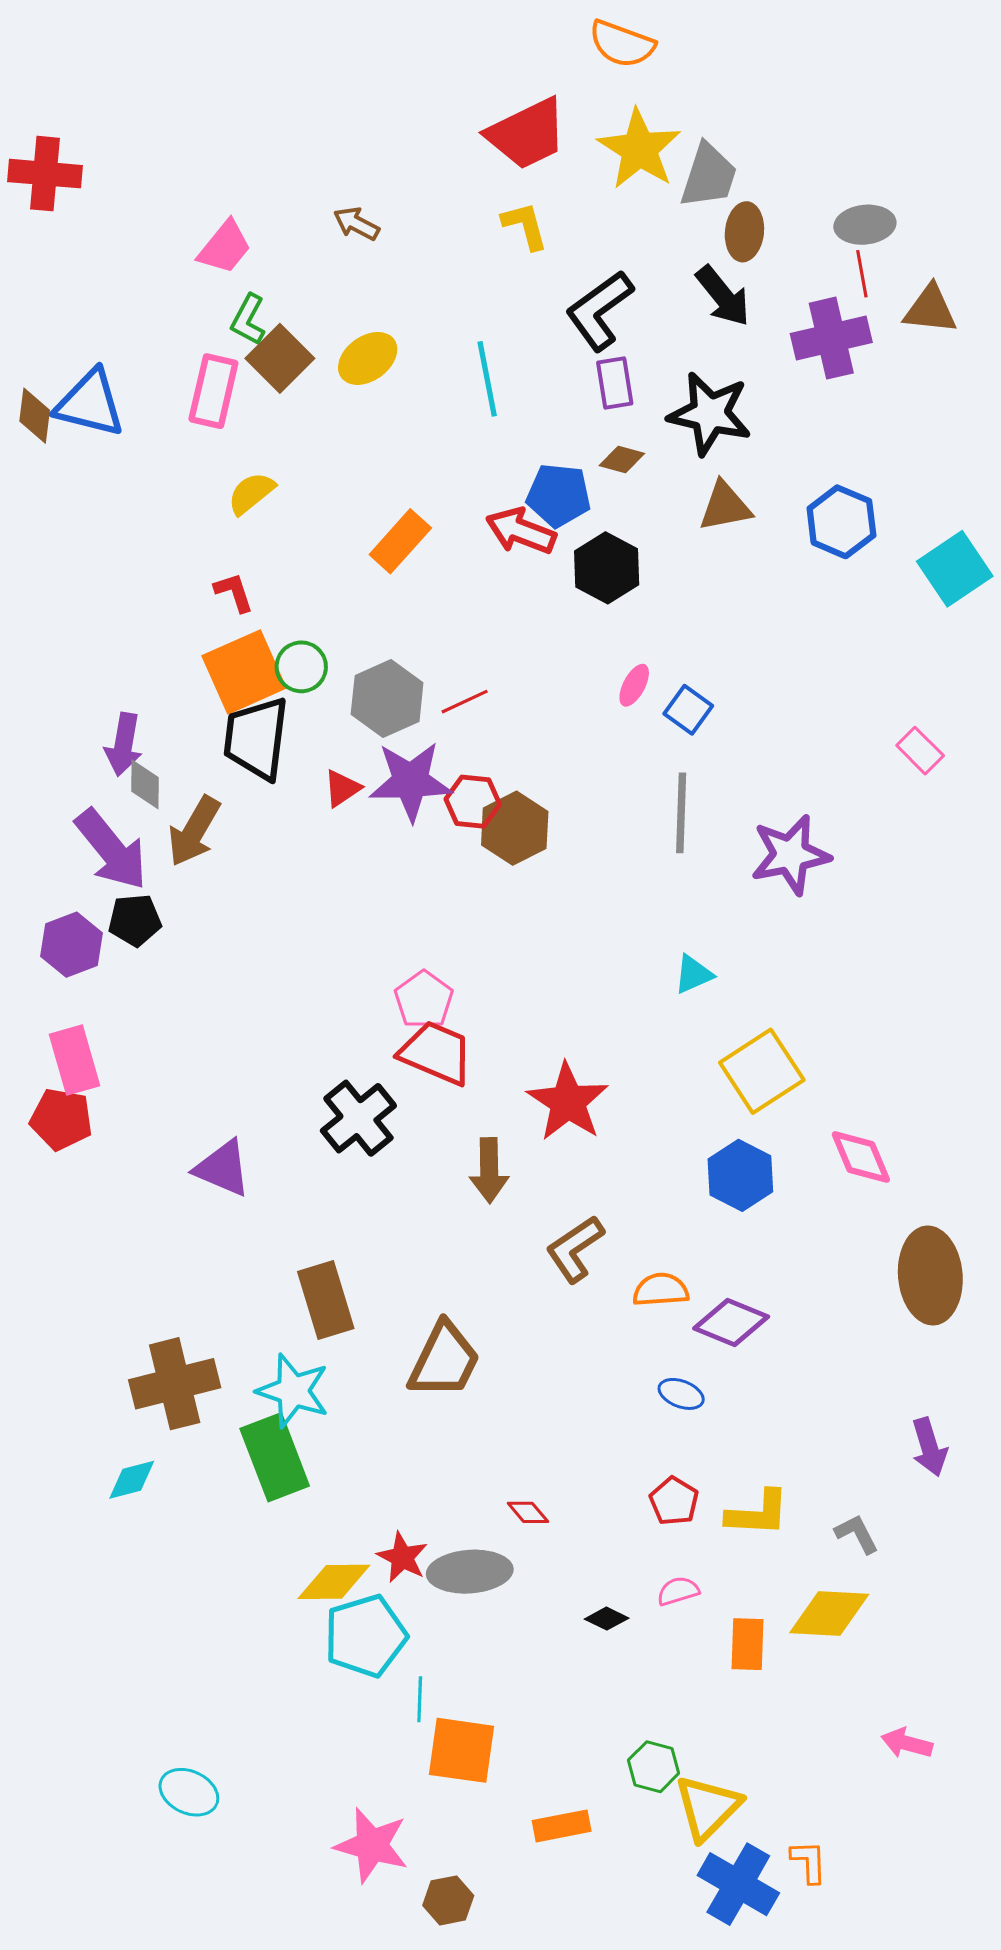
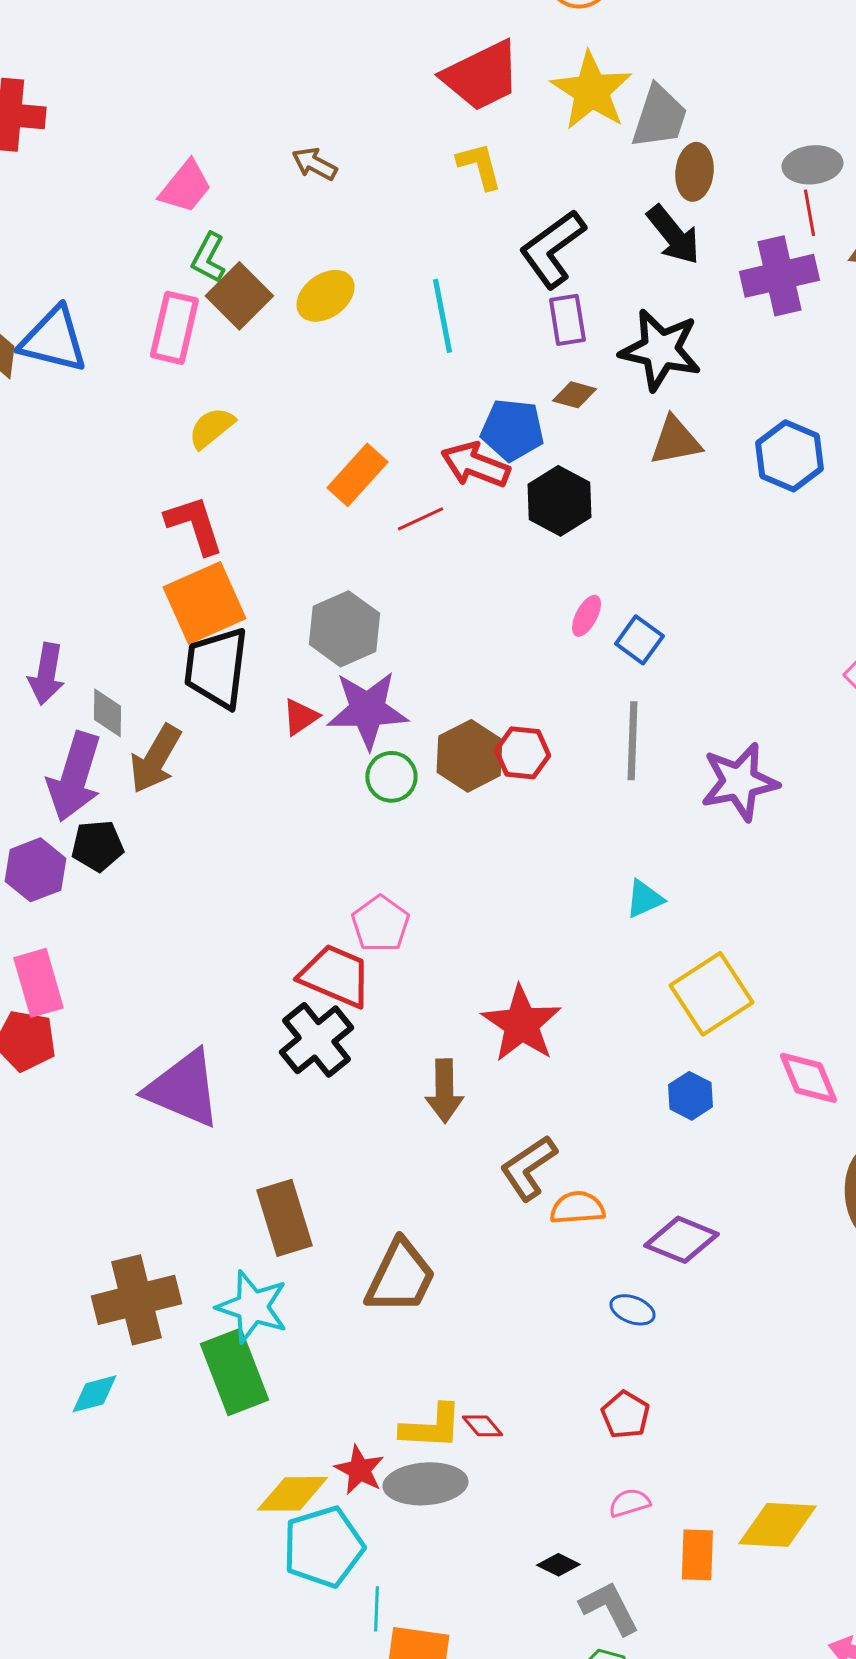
red L-shape: (234, 592) -> (194, 525), size x1.5
green circle: (301, 667) -> (391, 777), moved
red line: (465, 702) -> (420, 519), moved
purple arrow: (124, 744) -> (46, 674), moved
red hexagon: (473, 802) -> (522, 753), moved
purple arrow: (111, 850) -> (74, 777), turned 56
red trapezoid: (436, 1053) -> (335, 976), moved
purple triangle: (223, 1168) -> (183, 1089), size x1.4
blue hexagon: (740, 1175) -> (690, 1096), size x0.7
orange semicircle: (661, 1290) -> (577, 1208), moved
yellow L-shape: (758, 1513) -> (431, 1427), moved
gray L-shape: (857, 1534) -> (609, 1608), moved, size x1.4
black diamond: (607, 1619) -> (558, 1565), moved

